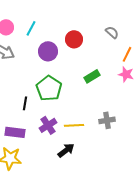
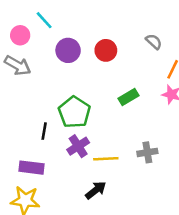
cyan line: (31, 28) -> (44, 20), moved, turned -70
purple circle: (48, 51) -> (68, 50), moved
purple cross: (48, 125) -> (78, 146), moved

